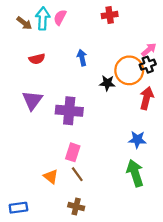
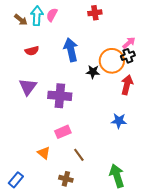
blue arrow: (82, 58) -> (71, 50), size x1.6
pink rectangle: (73, 152) -> (63, 132), turned 49
green arrow: (135, 173) -> (117, 176), moved
brown line: (77, 174) -> (79, 155), moved
blue rectangle: (18, 208) -> (16, 180), turned -42

